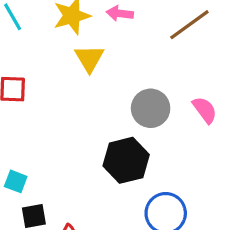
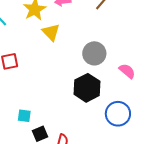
pink semicircle: (205, 110) -> (127, 71), moved

